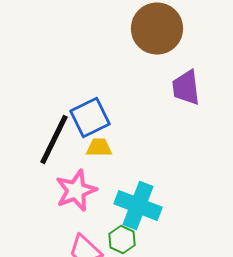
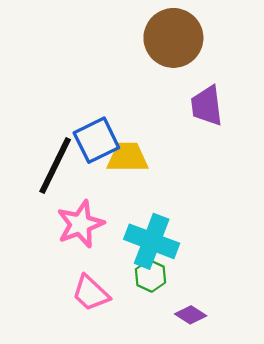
yellow trapezoid: (99, 148) -> (127, 157), moved, size x1.4
green hexagon: (122, 240) -> (150, 276), moved

